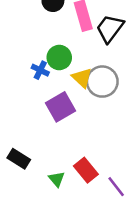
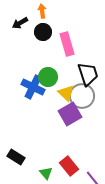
black trapezoid: (110, 28) -> (88, 74), moved, turned 125
blue cross: (40, 70) -> (33, 87), size x1.6
purple square: (60, 107) -> (70, 114), moved

